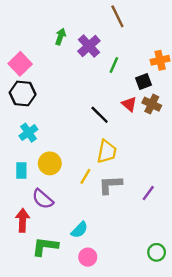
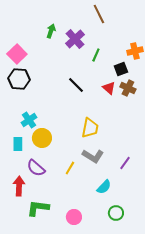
black line: (100, 115) -> (76, 85), moved
cyan cross: (28, 133) -> (29, 120), moved
yellow line: (85, 176) -> (70, 168), moved
gray L-shape: (110, 185) -> (93, 156), turned -145
cyan semicircle: (79, 230) -> (104, 187), moved
green circle: (157, 252) -> (116, 213), moved

